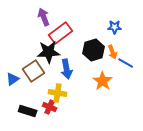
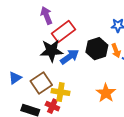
blue arrow: (67, 69) -> (70, 57), moved, turned -114
brown square: (34, 71) -> (41, 83), moved
orange star: (103, 81) -> (106, 93), moved

